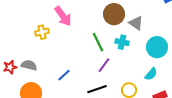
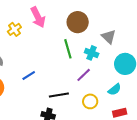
brown circle: (114, 14) -> (78, 22), moved
yellow cross: (42, 32) -> (14, 29), turned -32
purple line: (104, 65) -> (84, 75), moved

